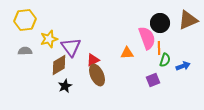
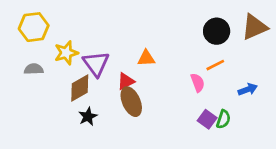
pink semicircle: (147, 38) -> (198, 83), moved, size x0.6
orange line: (159, 48) -> (215, 65), turned 64
orange triangle: (127, 53) -> (146, 58), moved
green semicircle: (165, 60) -> (223, 119), moved
purple square: (153, 80) -> (207, 119), moved, turned -32

